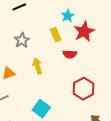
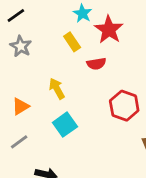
gray star: (22, 40) -> (21, 46), moved
cyan square: (41, 109) -> (65, 125), moved, turned 30

